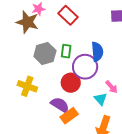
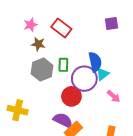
brown star: (27, 22) -> (38, 44), moved, size x0.6
yellow cross: (27, 86) -> (18, 110), moved
cyan triangle: (101, 99) -> (103, 74), moved, turned 40

